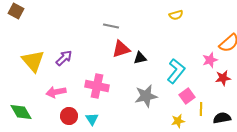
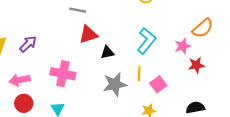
black triangle: (140, 58) -> (107, 52), moved
cyan L-shape: (176, 71) -> (147, 41), moved
yellow line: (201, 109) -> (139, 74), moved
red circle: (69, 116) -> (24, 103), moved

